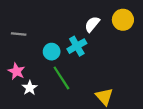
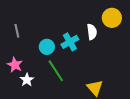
white semicircle: (92, 24) -> (92, 32), moved, turned 133
gray line: (19, 34) -> (17, 31), turned 72

